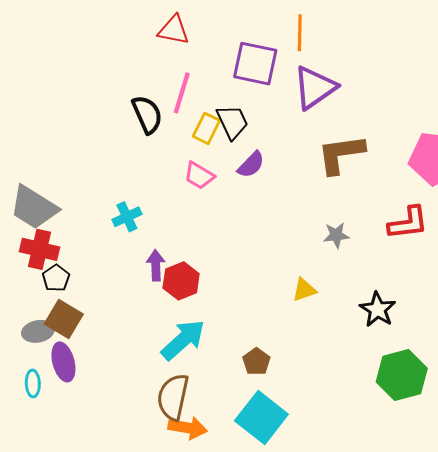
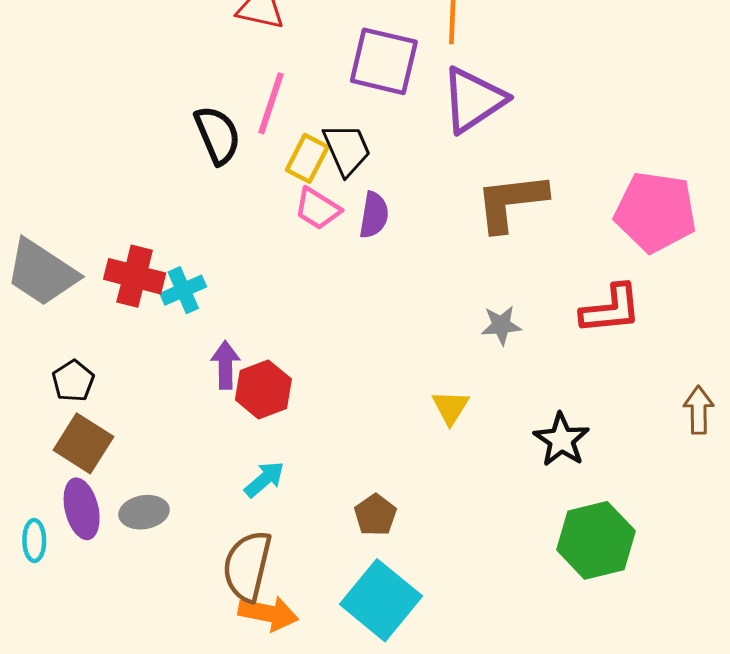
purple semicircle: (251, 165) -> (374, 215), turned -36
pink trapezoid: (199, 176) -> (318, 209), moved
red cross: (39, 249) -> (135, 276), moved
yellow triangle: (304, 290) -> (451, 407), turned -40
gray ellipse: (38, 331) -> (144, 512), moved
cyan arrow: (183, 340) -> (264, 479), size x0.6

